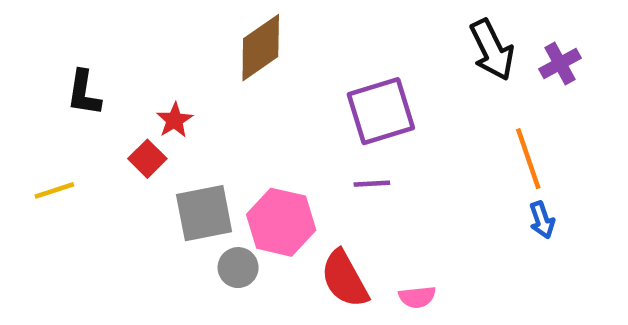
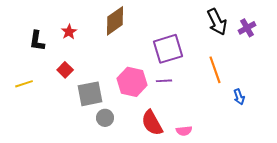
red star: (175, 120) -> (69, 32), moved
orange line: (528, 159) -> (215, 70), moved
pink hexagon: (281, 222) -> (132, 82), moved

